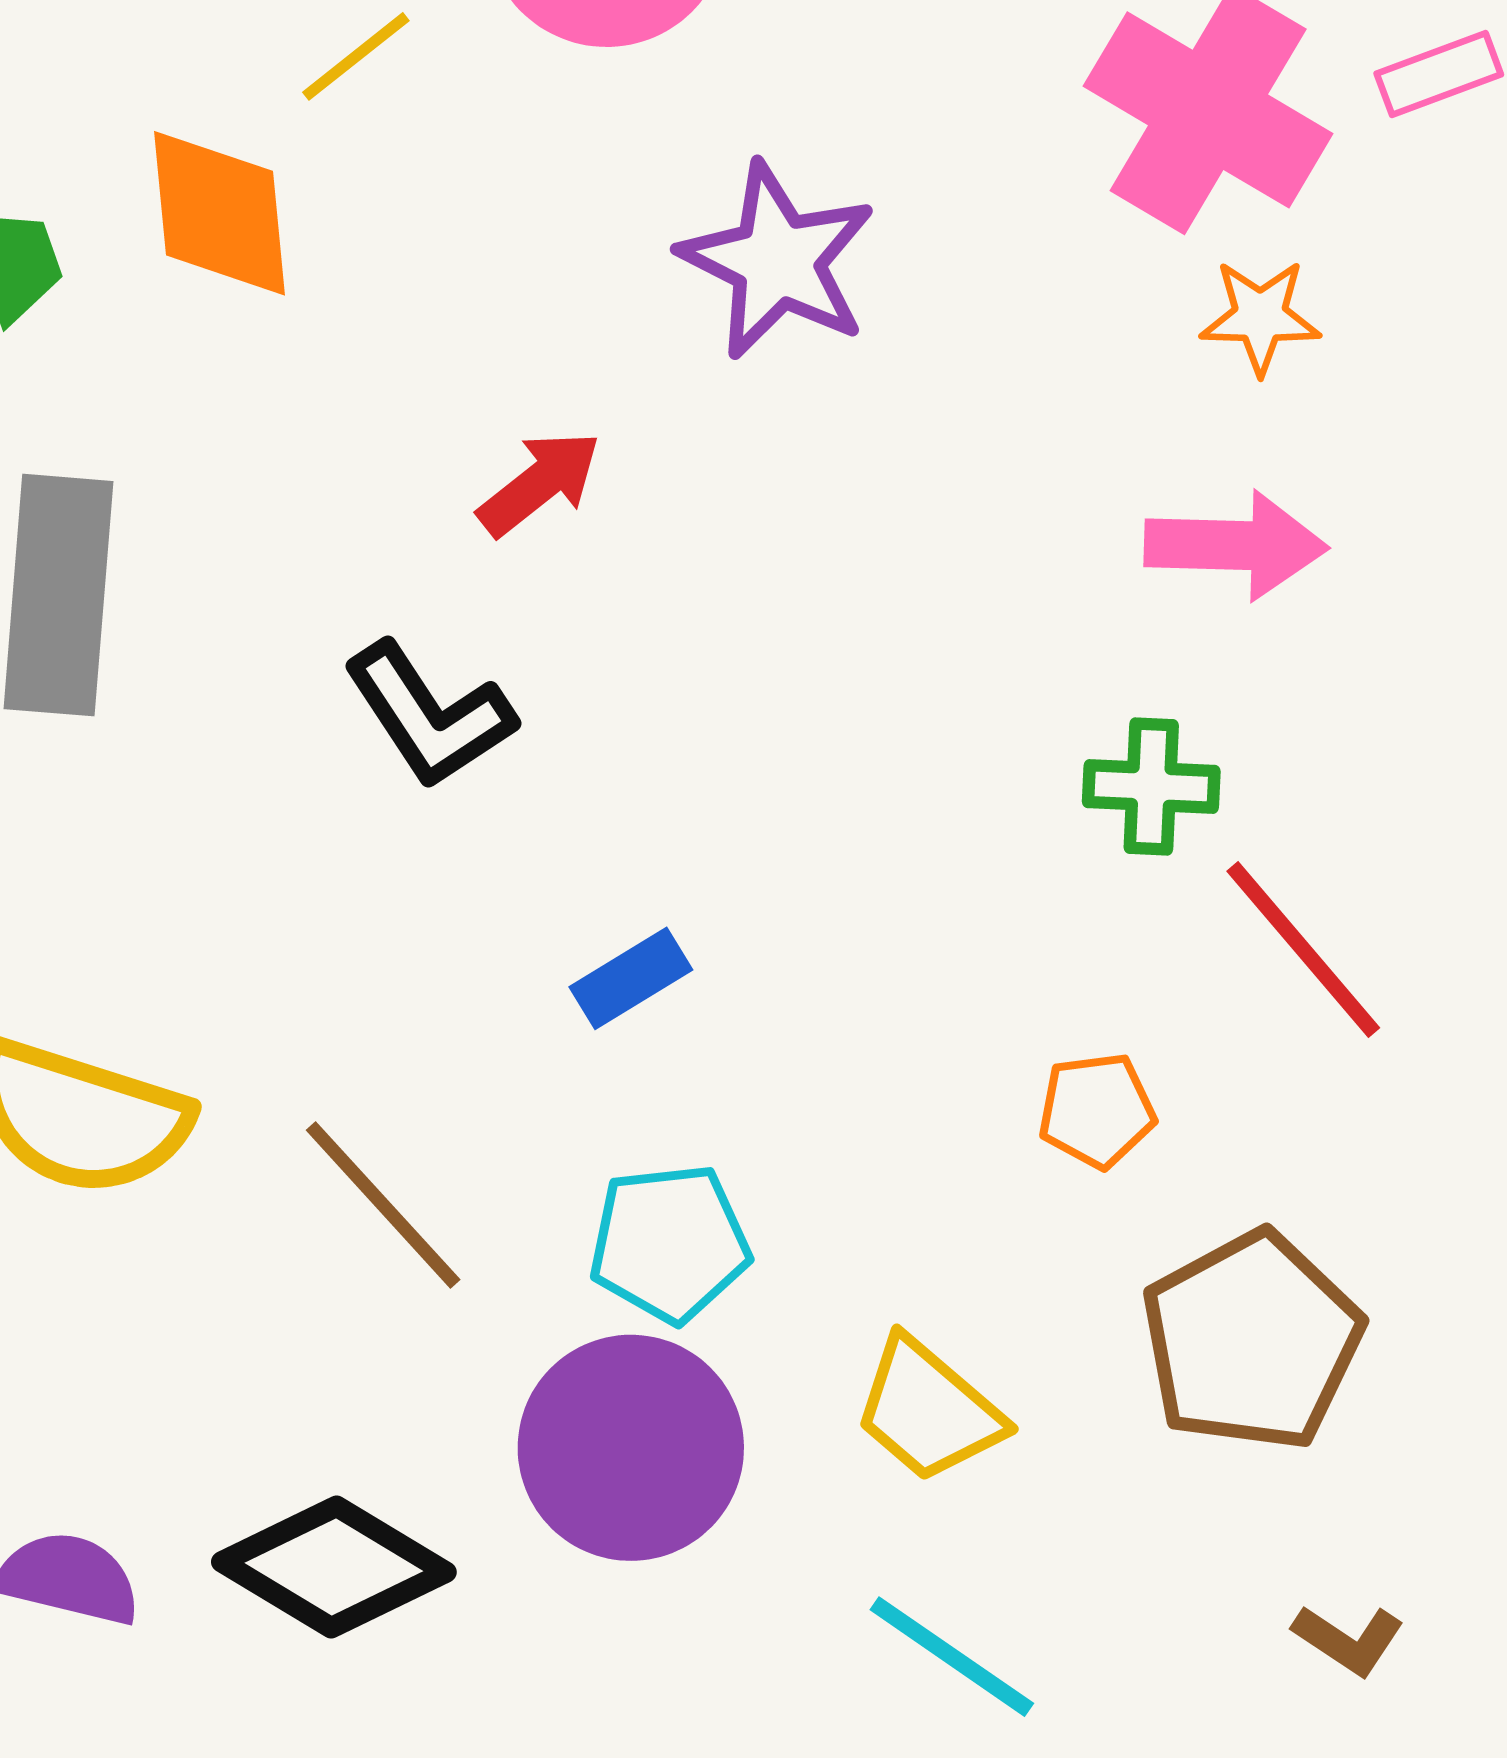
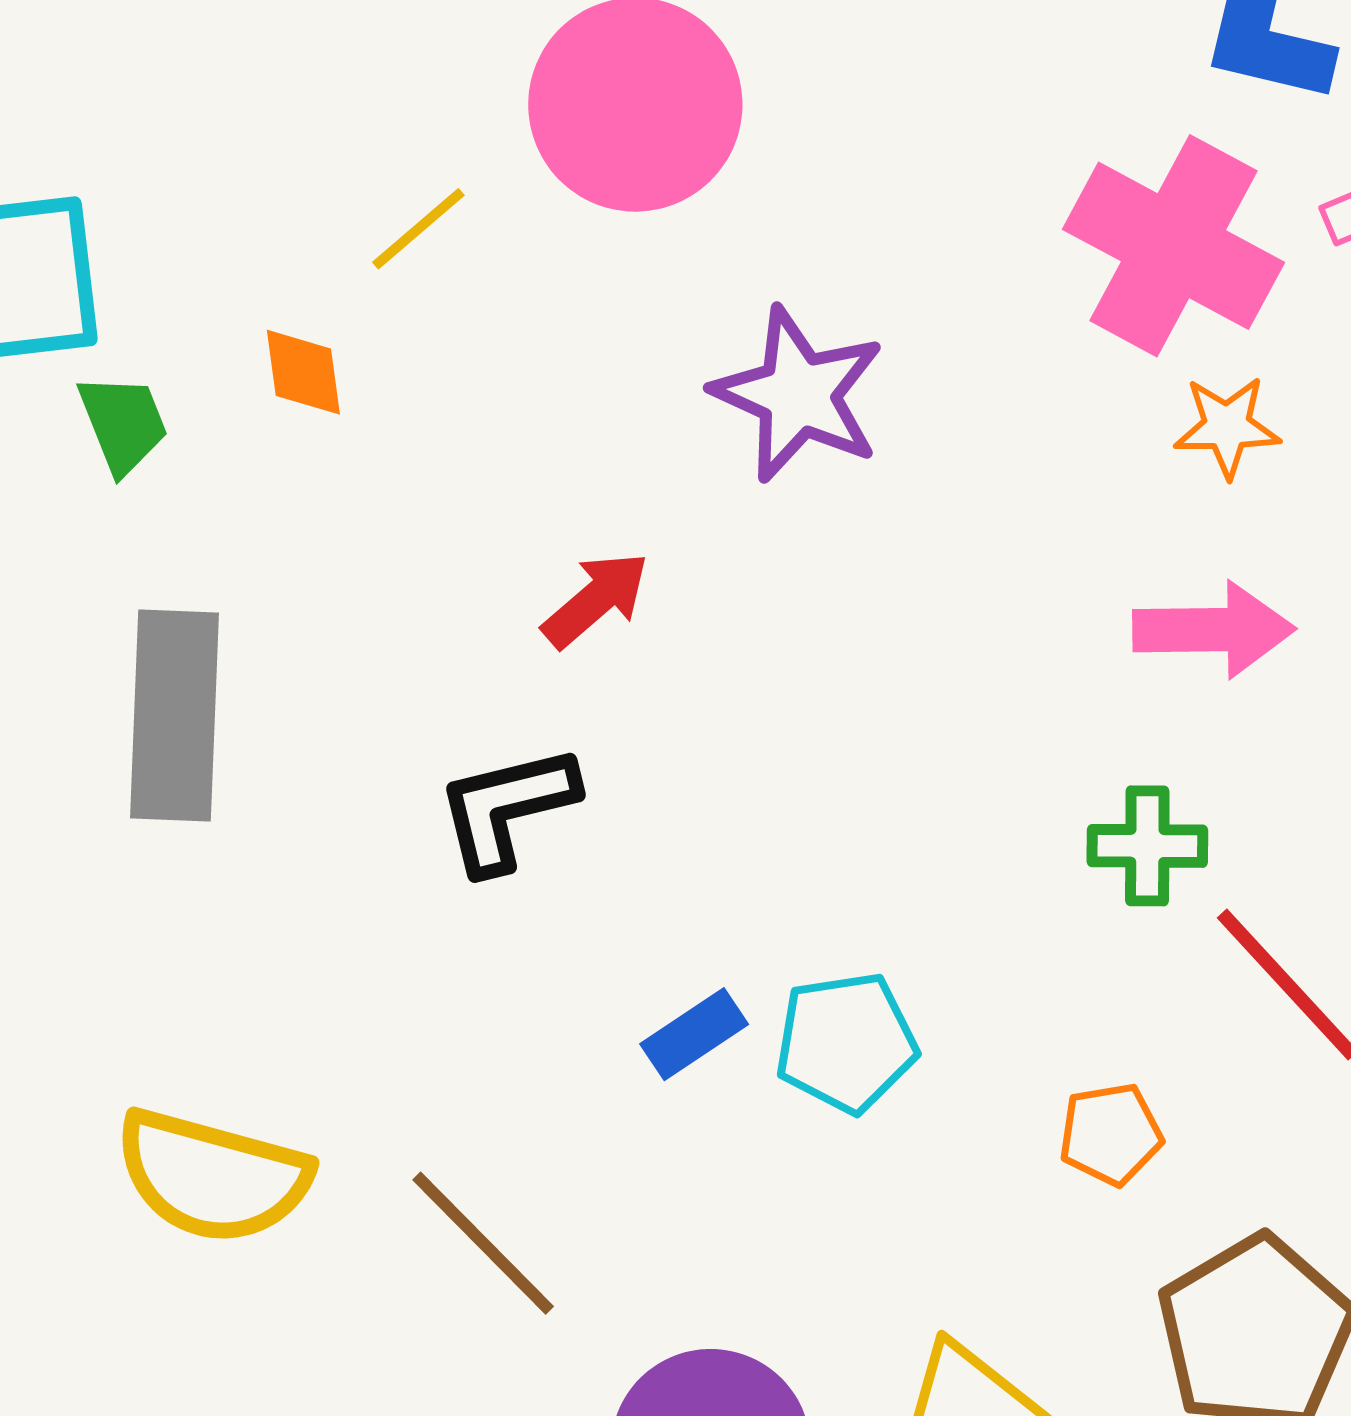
orange diamond: (219, 213) -> (303, 372), size x0.6
black L-shape: (429, 715) -> (507, 808), turned 112
cyan pentagon: (669, 1243) -> (846, 1042), moved

